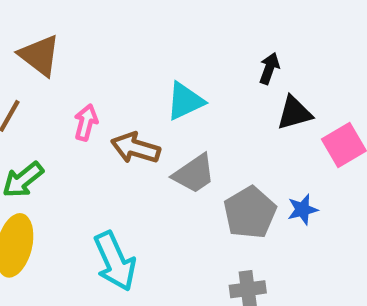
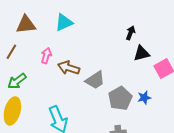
brown triangle: (40, 55) -> (26, 25), turned -45
cyan triangle: (185, 101) -> (64, 22), moved

